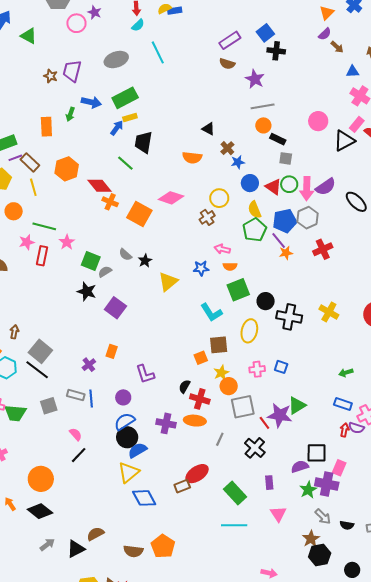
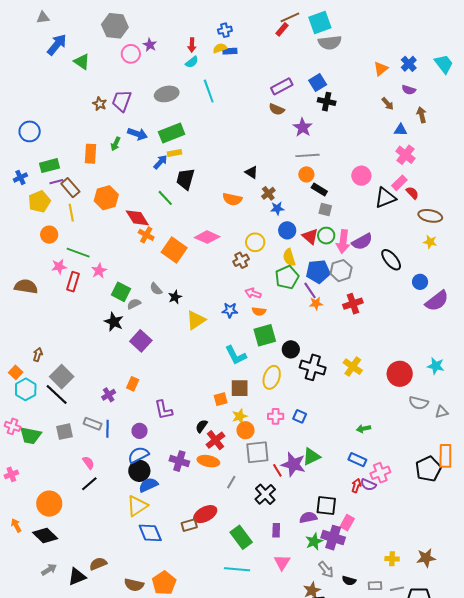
purple semicircle: (325, 34) -> (409, 90), moved, turned 56
red cross: (200, 399) -> (215, 440), turned 30

